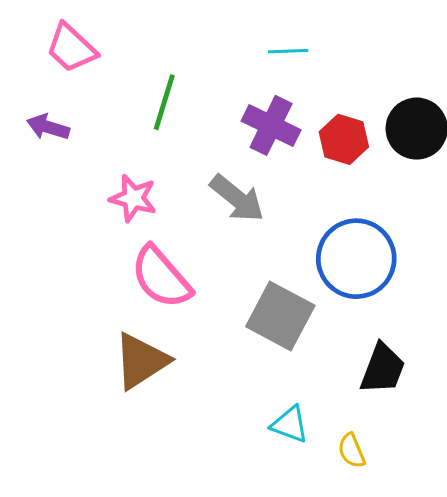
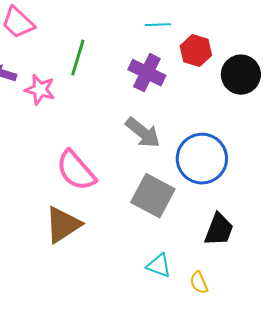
red hexagon: (344, 139) -> (196, 51), moved
pink star: (133, 198) -> (40, 90), moved
gray arrow: (237, 198) -> (143, 133), moved

